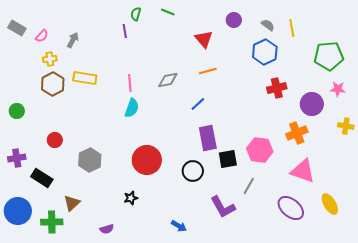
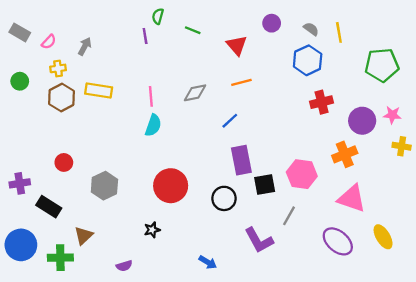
green line: (168, 12) -> (193, 30), moved
pink star: (338, 89) -> (392, 115), moved
green circle: (17, 111) -> (20, 81), moved

